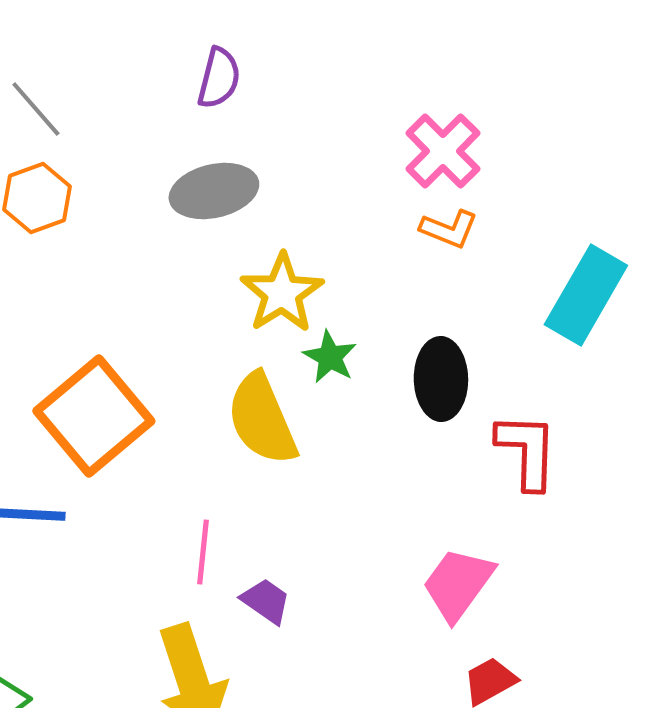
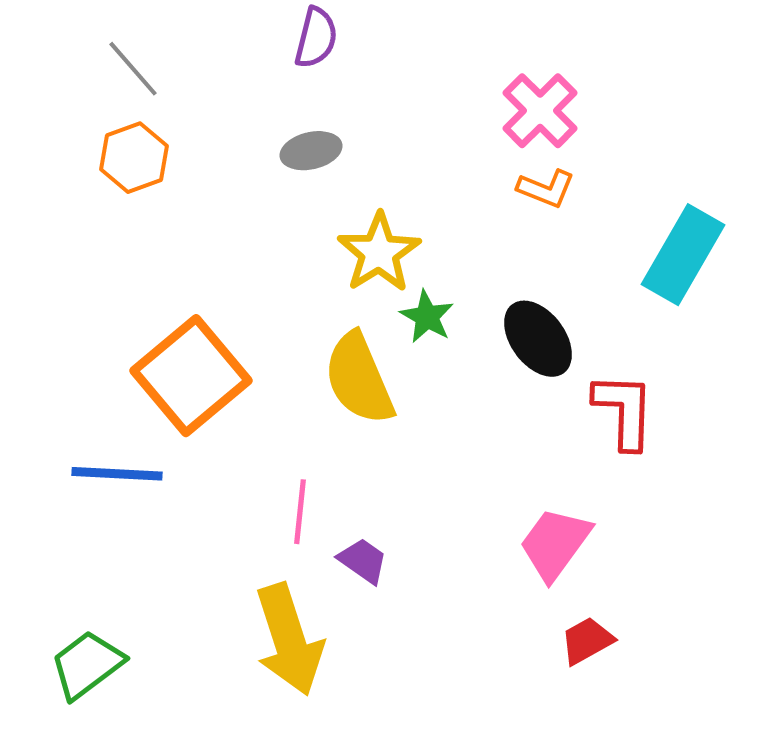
gray ellipse: (214, 191) -> (311, 151), size x0.7
black ellipse: (441, 379) -> (538, 339), turned -36

